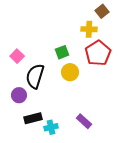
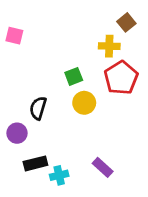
pink square: (17, 56) -> (14, 36), moved, turned -32
black semicircle: (35, 76) -> (38, 108), size x0.7

